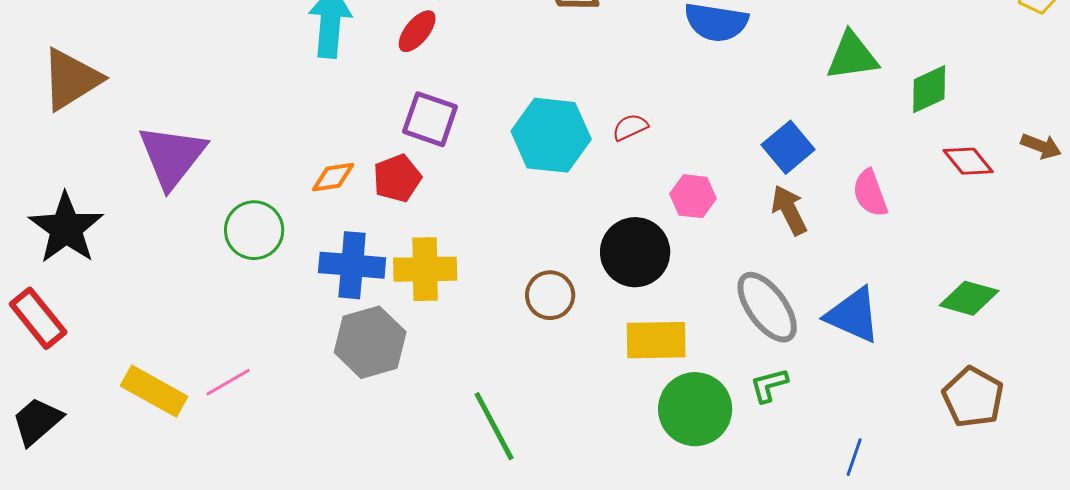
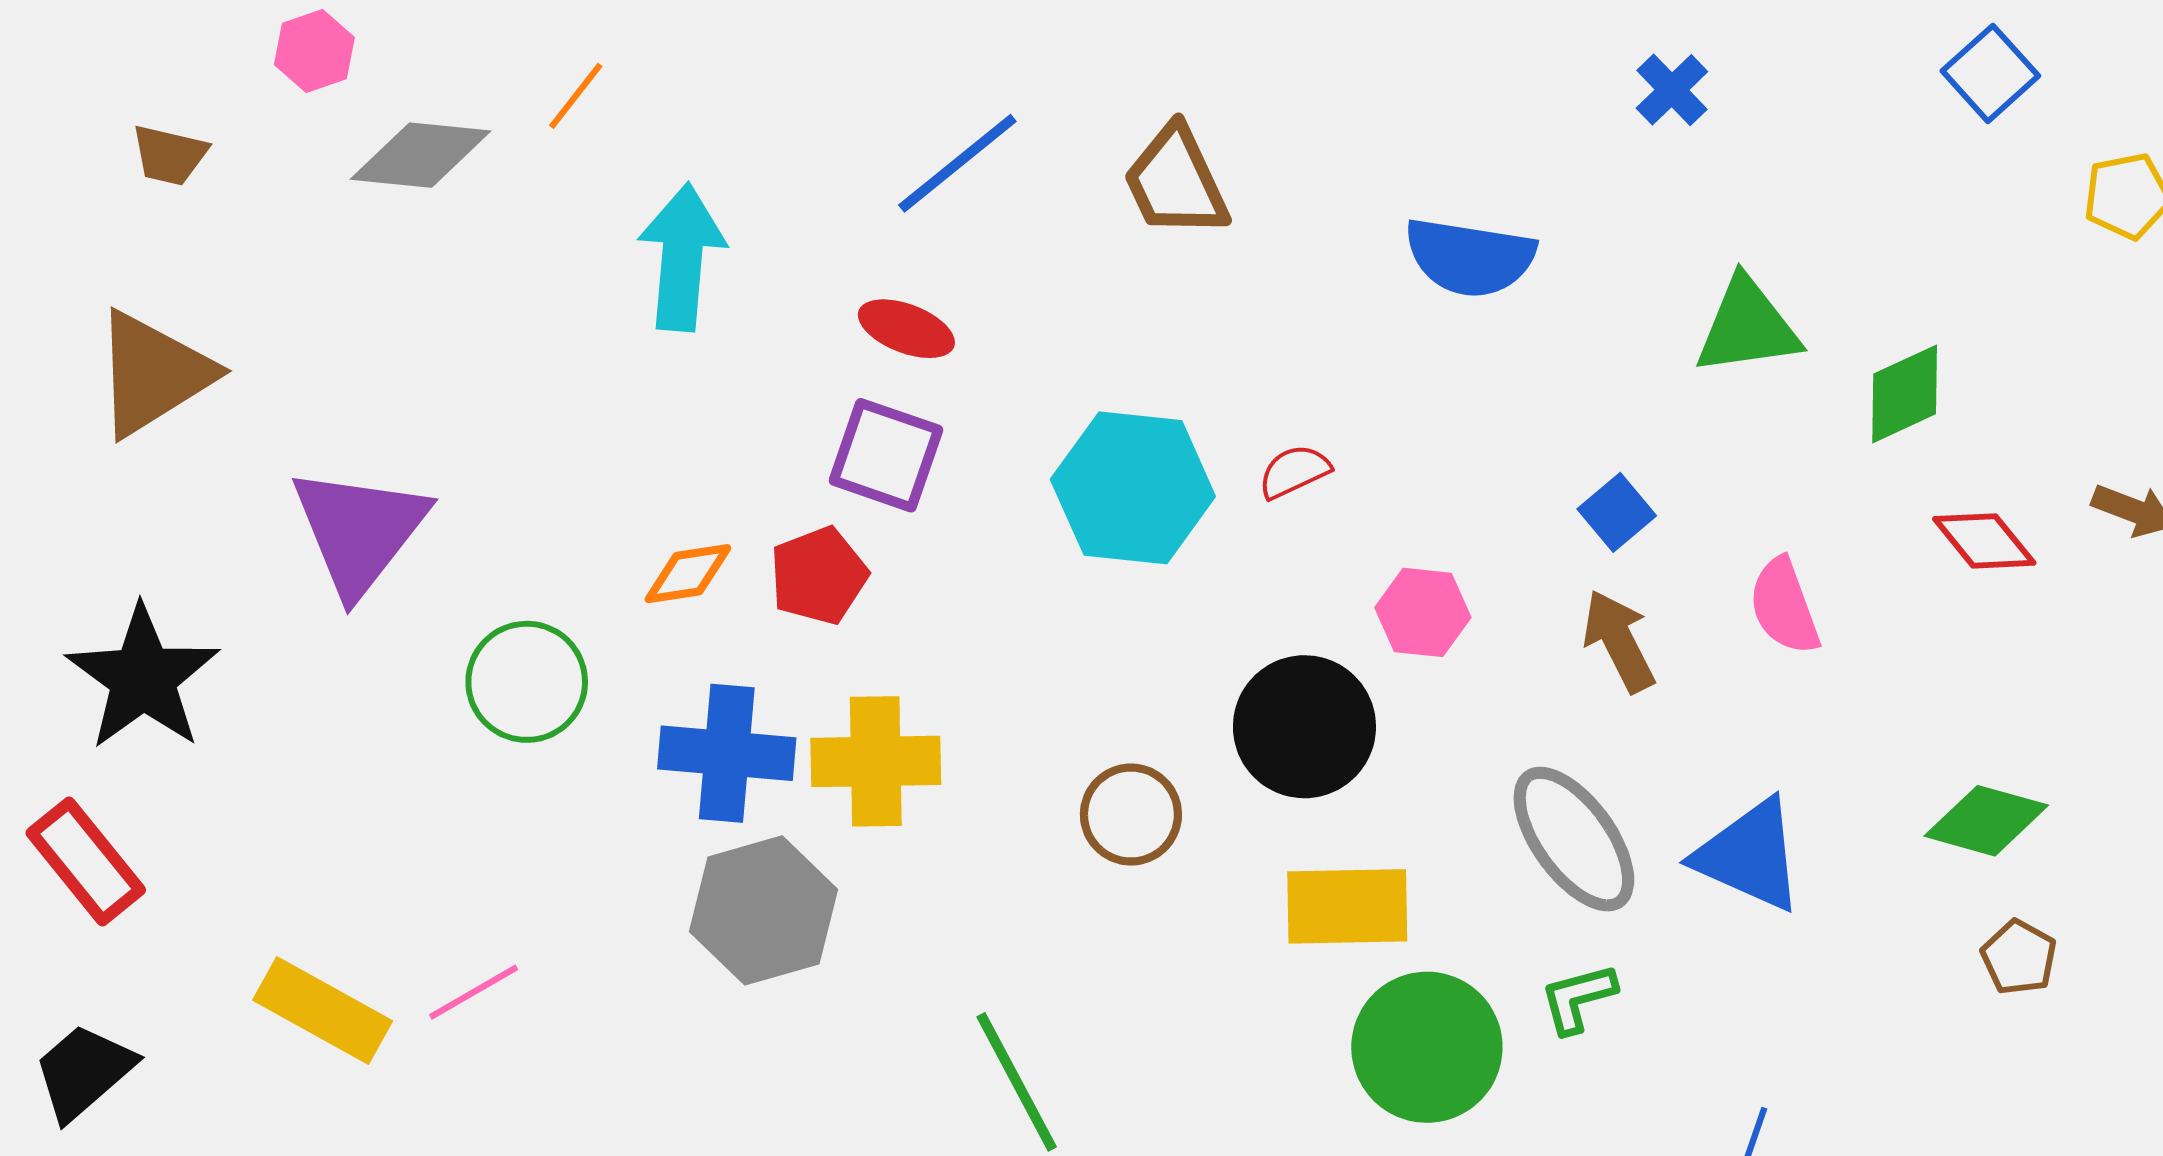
red ellipse: (417, 31) -> (906, 329), moved, turned 72
blue square: (788, 147) -> (1617, 512), size x0.7
brown pentagon: (973, 397) -> (2019, 957), moved, size x0.6

